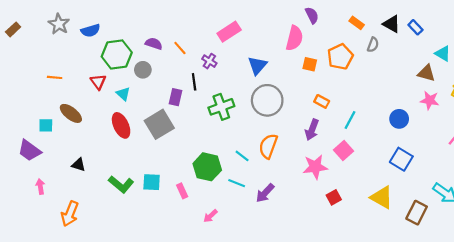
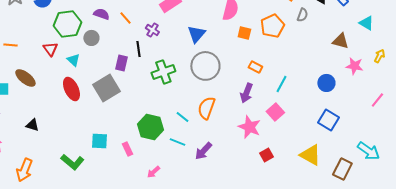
brown triangle: (426, 73) -> (340, 41), moved
pink star: (315, 167) -> (249, 127), turned 30
green L-shape: (121, 184) -> (72, 162), moved

